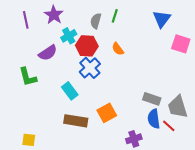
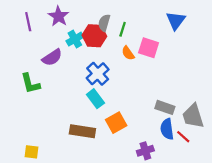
green line: (115, 16) -> (123, 29), moved
pink square: (181, 44) -> (149, 48), moved
red hexagon: (87, 46) -> (94, 36), moved
cyan rectangle: (70, 91) -> (95, 99), moved

